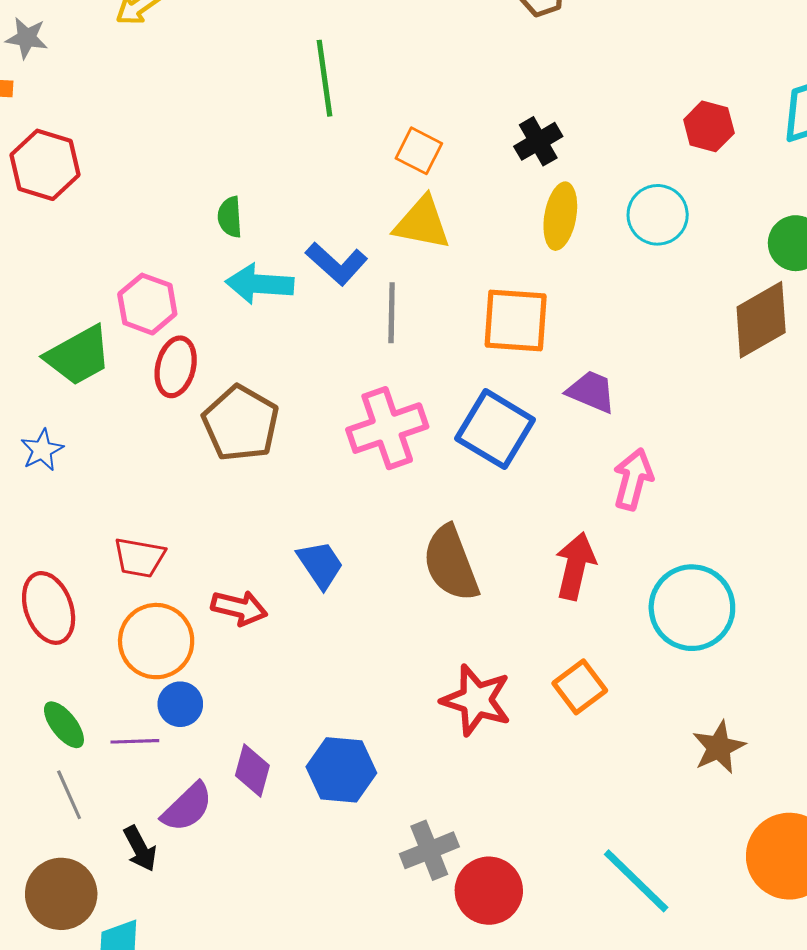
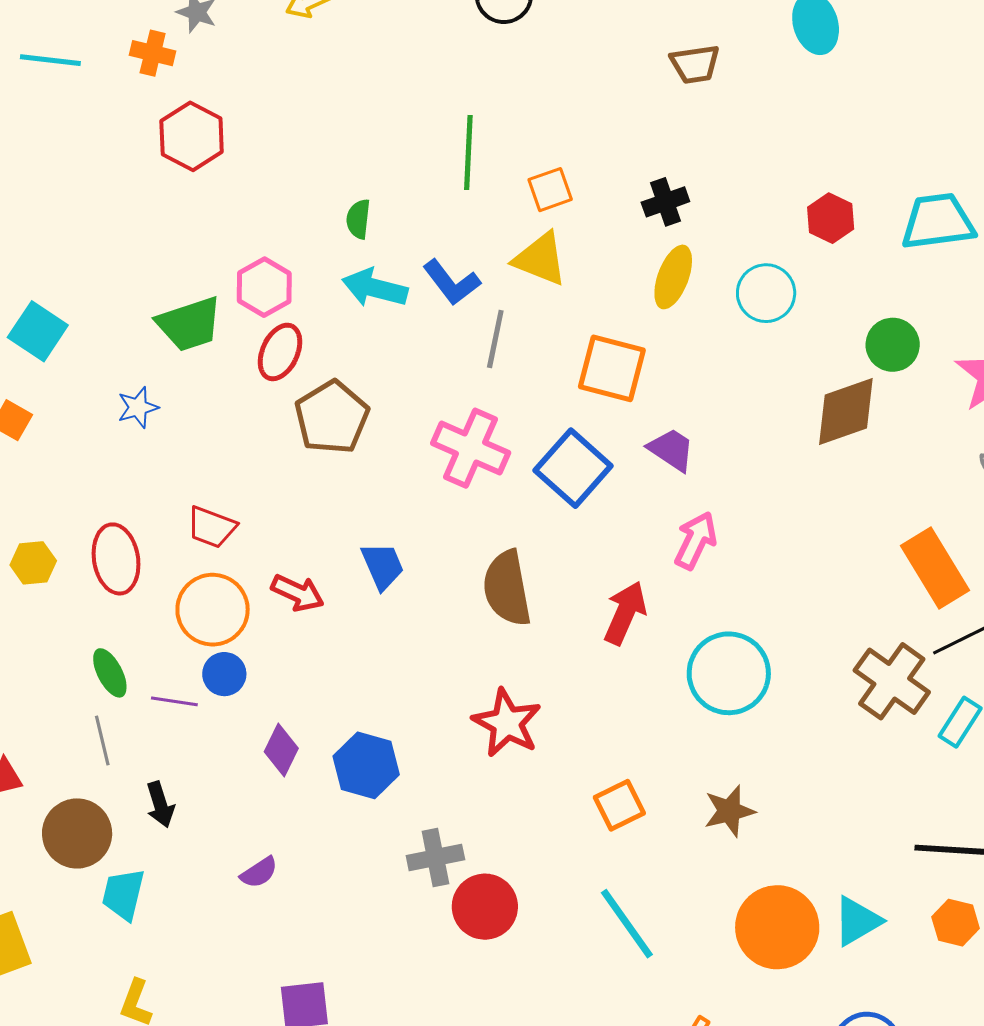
green line: (324, 78) -> (468, 152), moved
orange square: (419, 151) -> (550, 190), turned 33
pink cross: (387, 428) -> (471, 448), turned 32
orange square: (580, 687) -> (619, 805), moved
purple semicircle: (187, 807) -> (259, 872), moved, size x0.7

